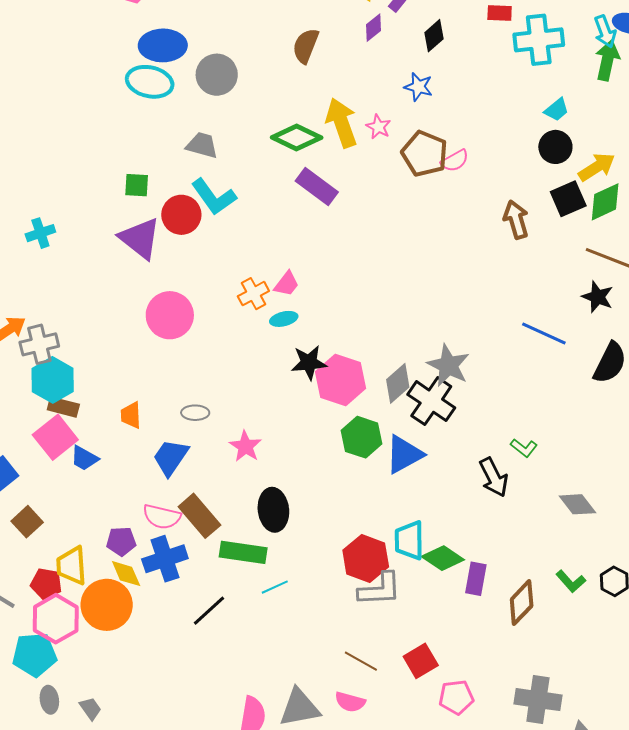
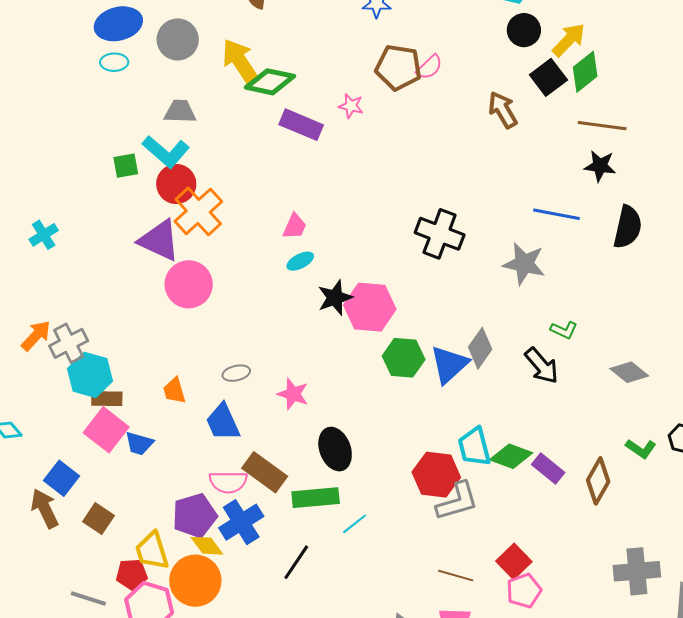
cyan ellipse: (150, 82) -> (114, 62), size x0.6
yellow arrow: (342, 123) -> (240, 62), moved
pink star: (378, 127) -> (351, 106), moved
cyan L-shape: (214, 197) -> (166, 152), moved
purple triangle: (140, 238) -> (159, 240), moved
orange cross: (253, 294) -> (198, 211), moved, size x1.6
gray star: (448, 365) -> (524, 264), moved
gray diamond: (398, 383) -> (480, 348), moved
black cross: (431, 401) -> (440, 234), moved
blue trapezoid: (171, 457) -> (223, 422), turned -45
purple pentagon: (121, 541) -> (195, 516), size x1.5
purple rectangle: (476, 579) -> (548, 469), turned -48
pink pentagon: (456, 697) -> (524, 591), moved

